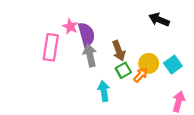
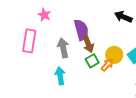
pink star: (70, 27) -> (44, 15), moved
purple semicircle: (86, 35) -> (81, 30), moved
cyan arrow: (104, 91) -> (60, 76), moved

